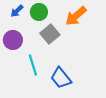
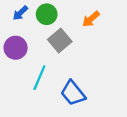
orange arrow: (76, 16) -> (91, 19), size x0.7
cyan line: (33, 65) -> (39, 78), turned 40

